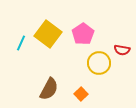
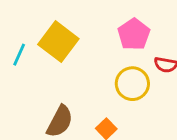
pink pentagon: (83, 34) -> (134, 34), moved

